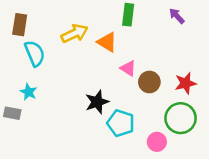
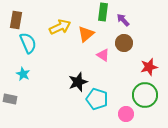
purple arrow: (177, 16) -> (123, 20), moved
orange triangle: (107, 42) -> (86, 34), turned 48
brown circle: (149, 82) -> (124, 43), moved
gray rectangle: (12, 113) -> (10, 99), moved

